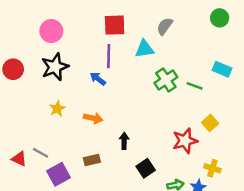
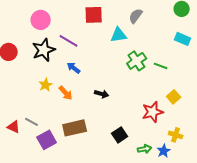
purple line: (109, 56) -> (69, 41), moved, turned -60
cyan rectangle: (222, 69) -> (183, 39), moved
blue arrow: (98, 79) -> (74, 68), moved
orange arrow: (93, 118) -> (66, 93), moved, turned 35
black arrow: (124, 141) -> (102, 94), moved, turned 104
brown rectangle: (92, 160) -> (75, 128), size x1.6

